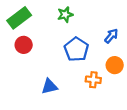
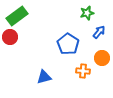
green star: (65, 15) -> (87, 13), moved
red circle: (24, 45) -> (10, 37), moved

